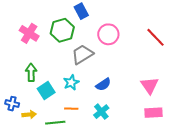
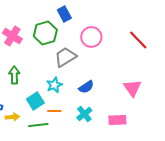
cyan square: (46, 90) -> (35, 101), moved
pink rectangle: (154, 113) -> (117, 120), moved

